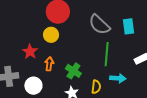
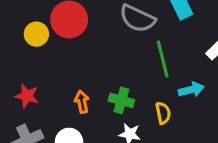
yellow circle: (51, 35) -> (36, 34), moved
red star: (30, 52) -> (27, 96), moved

